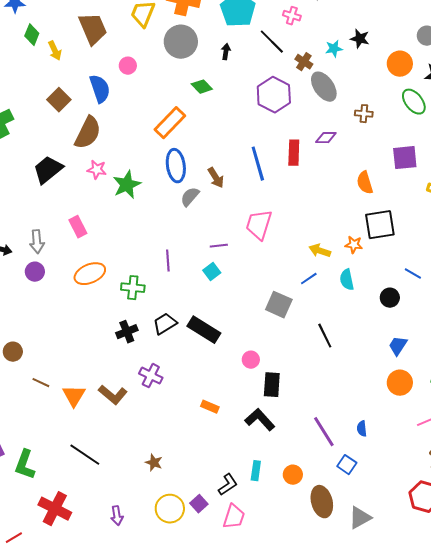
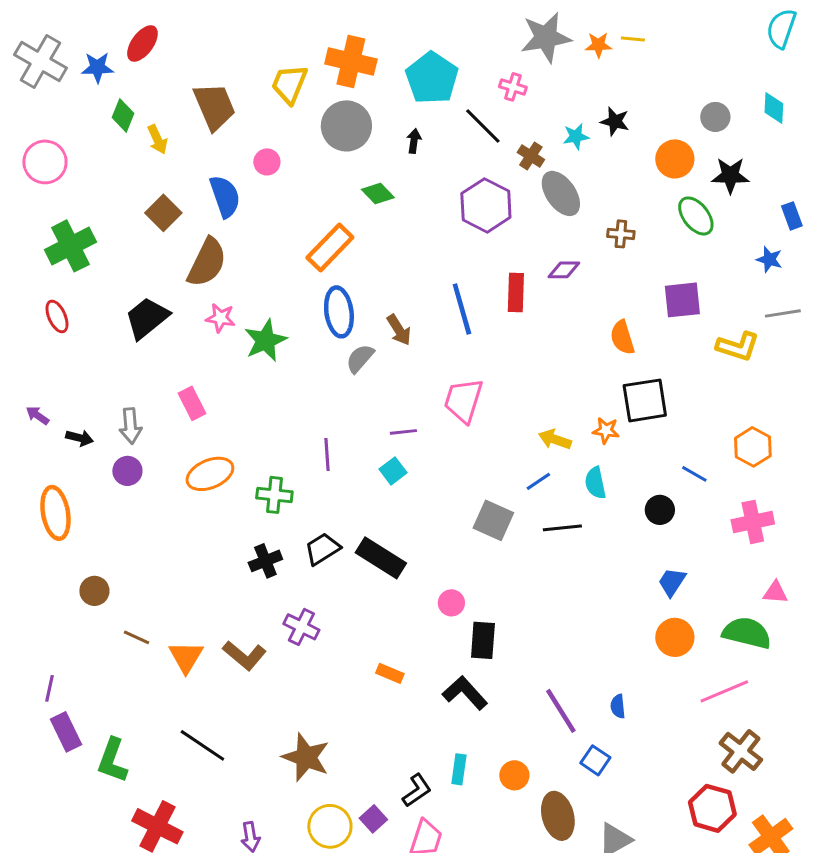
black line: (325, 336) -> (562, 528), moved, turned -70
brown star: (154, 463) -> (306, 757), size x1.8

